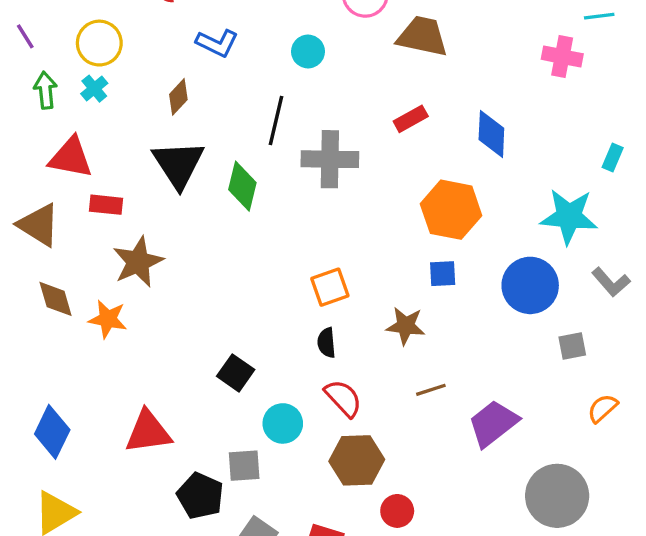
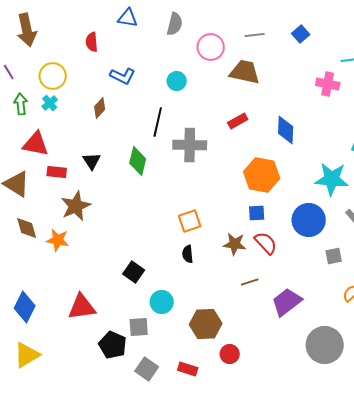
black triangle: (178, 164) -> (92, 161), moved, size x0.6
red semicircle: (343, 398) -> (266, 243), moved

